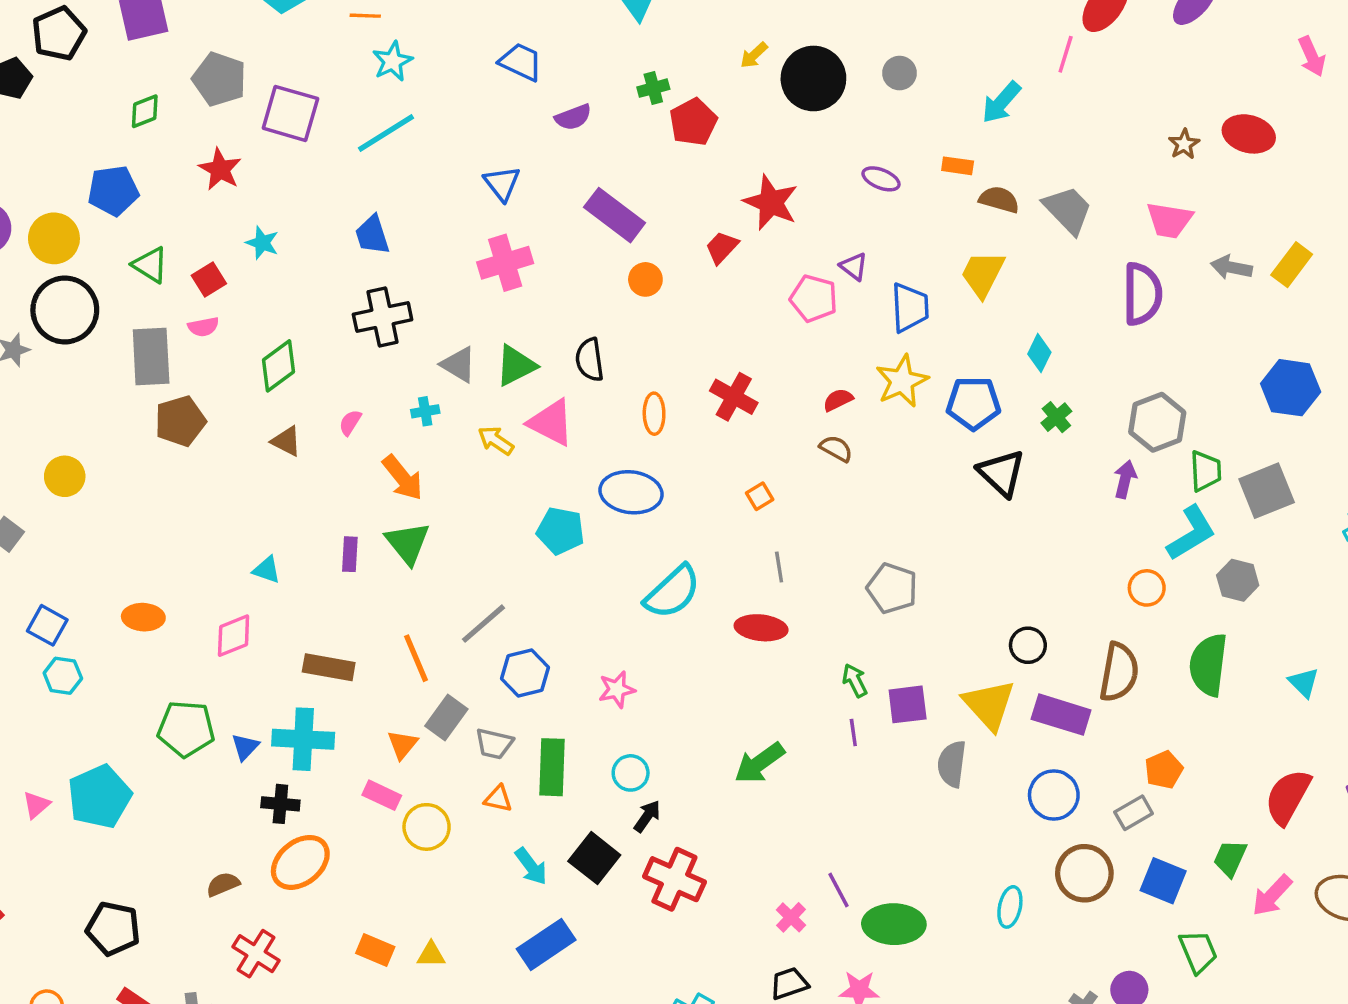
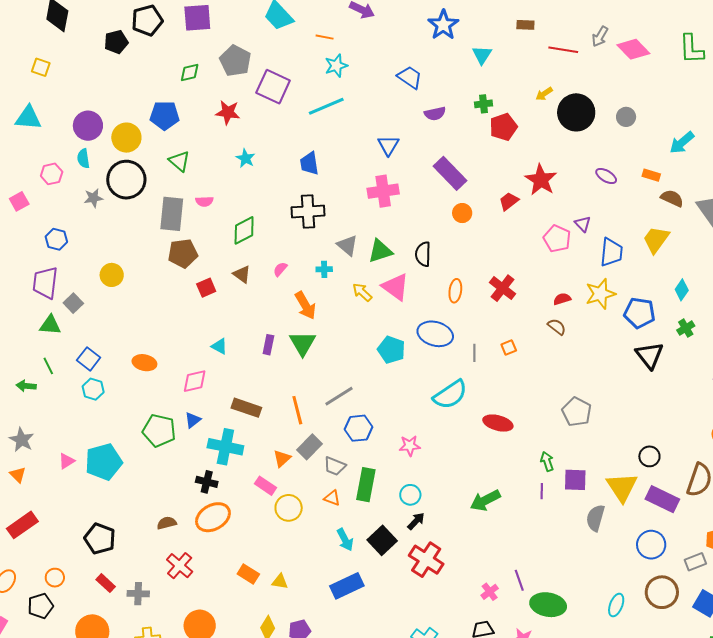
red star: (220, 169) -> (228, 112), turned -30
red square: (209, 280) -> (206, 288), moved
gray line: (779, 567) -> (474, 353), moved
blue triangle: (245, 747) -> (193, 420), moved

